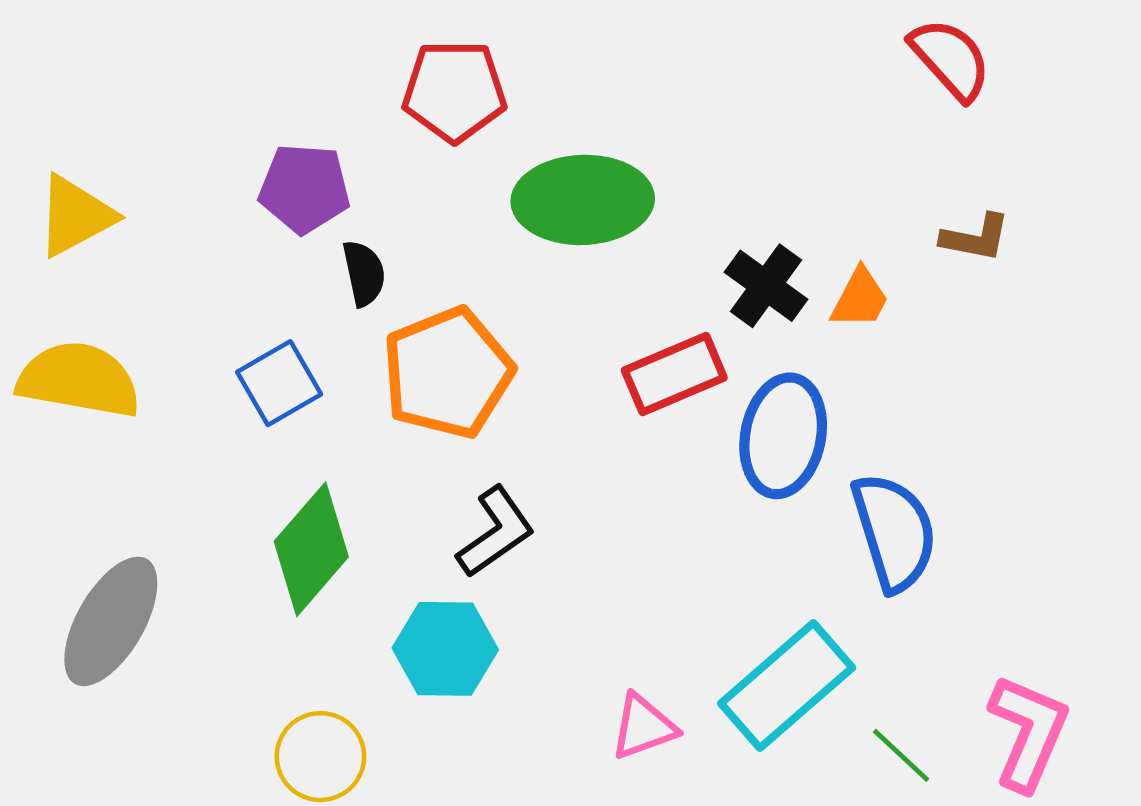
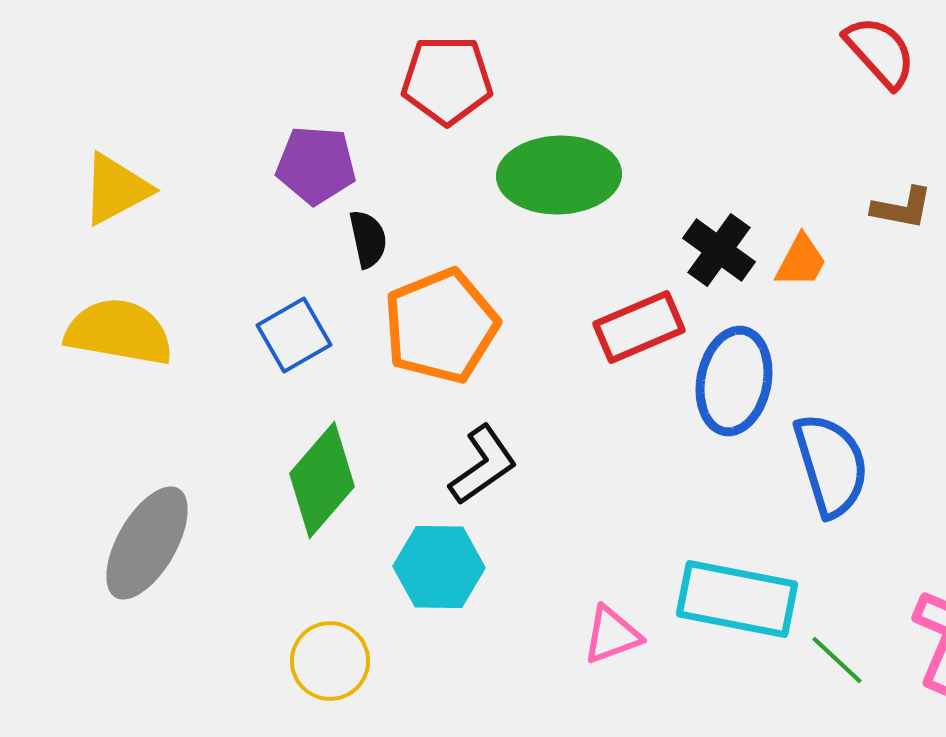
cyan rectangle: (787, 686) -> (737, 599), turned 52

